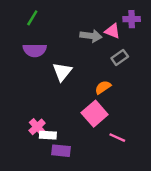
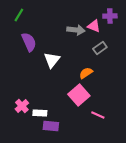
green line: (32, 18) -> (19, 15), moved
purple semicircle: (35, 50) -> (29, 42), turned -114
pink cross: (37, 127) -> (22, 106), moved

